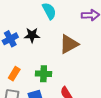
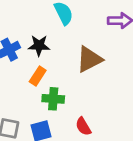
orange rectangle: (14, 74) -> (38, 76), moved

